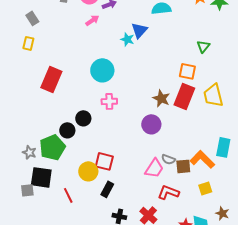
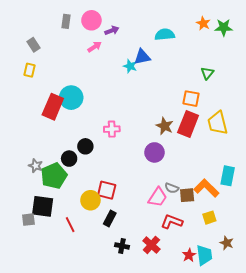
blue triangle: (139, 30) -> (142, 57), turned 36
cyan circle: (102, 70) -> (71, 98), moved
gray star: (29, 152) -> (36, 166), moved

